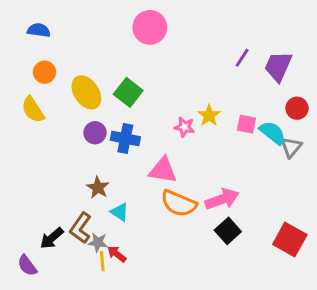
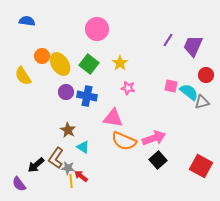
pink circle: (150, 27) -> (97, 29), moved
orange circle: (45, 72) -> (42, 56), moved
yellow star: (209, 115) -> (120, 63), moved
gray triangle: (291, 147) -> (202, 102), turned 35

